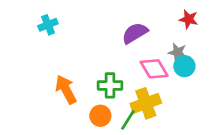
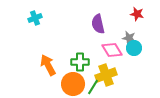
purple semicircle: (135, 33) -> (98, 24), turned -72
orange circle: (100, 116) -> (73, 84), size x1.5

